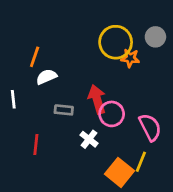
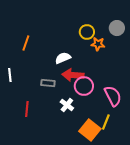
yellow circle: (116, 42) -> (87, 32), size x0.6
white semicircle: (46, 77) -> (63, 58), moved
red arrow: (97, 99) -> (73, 75), turned -70

